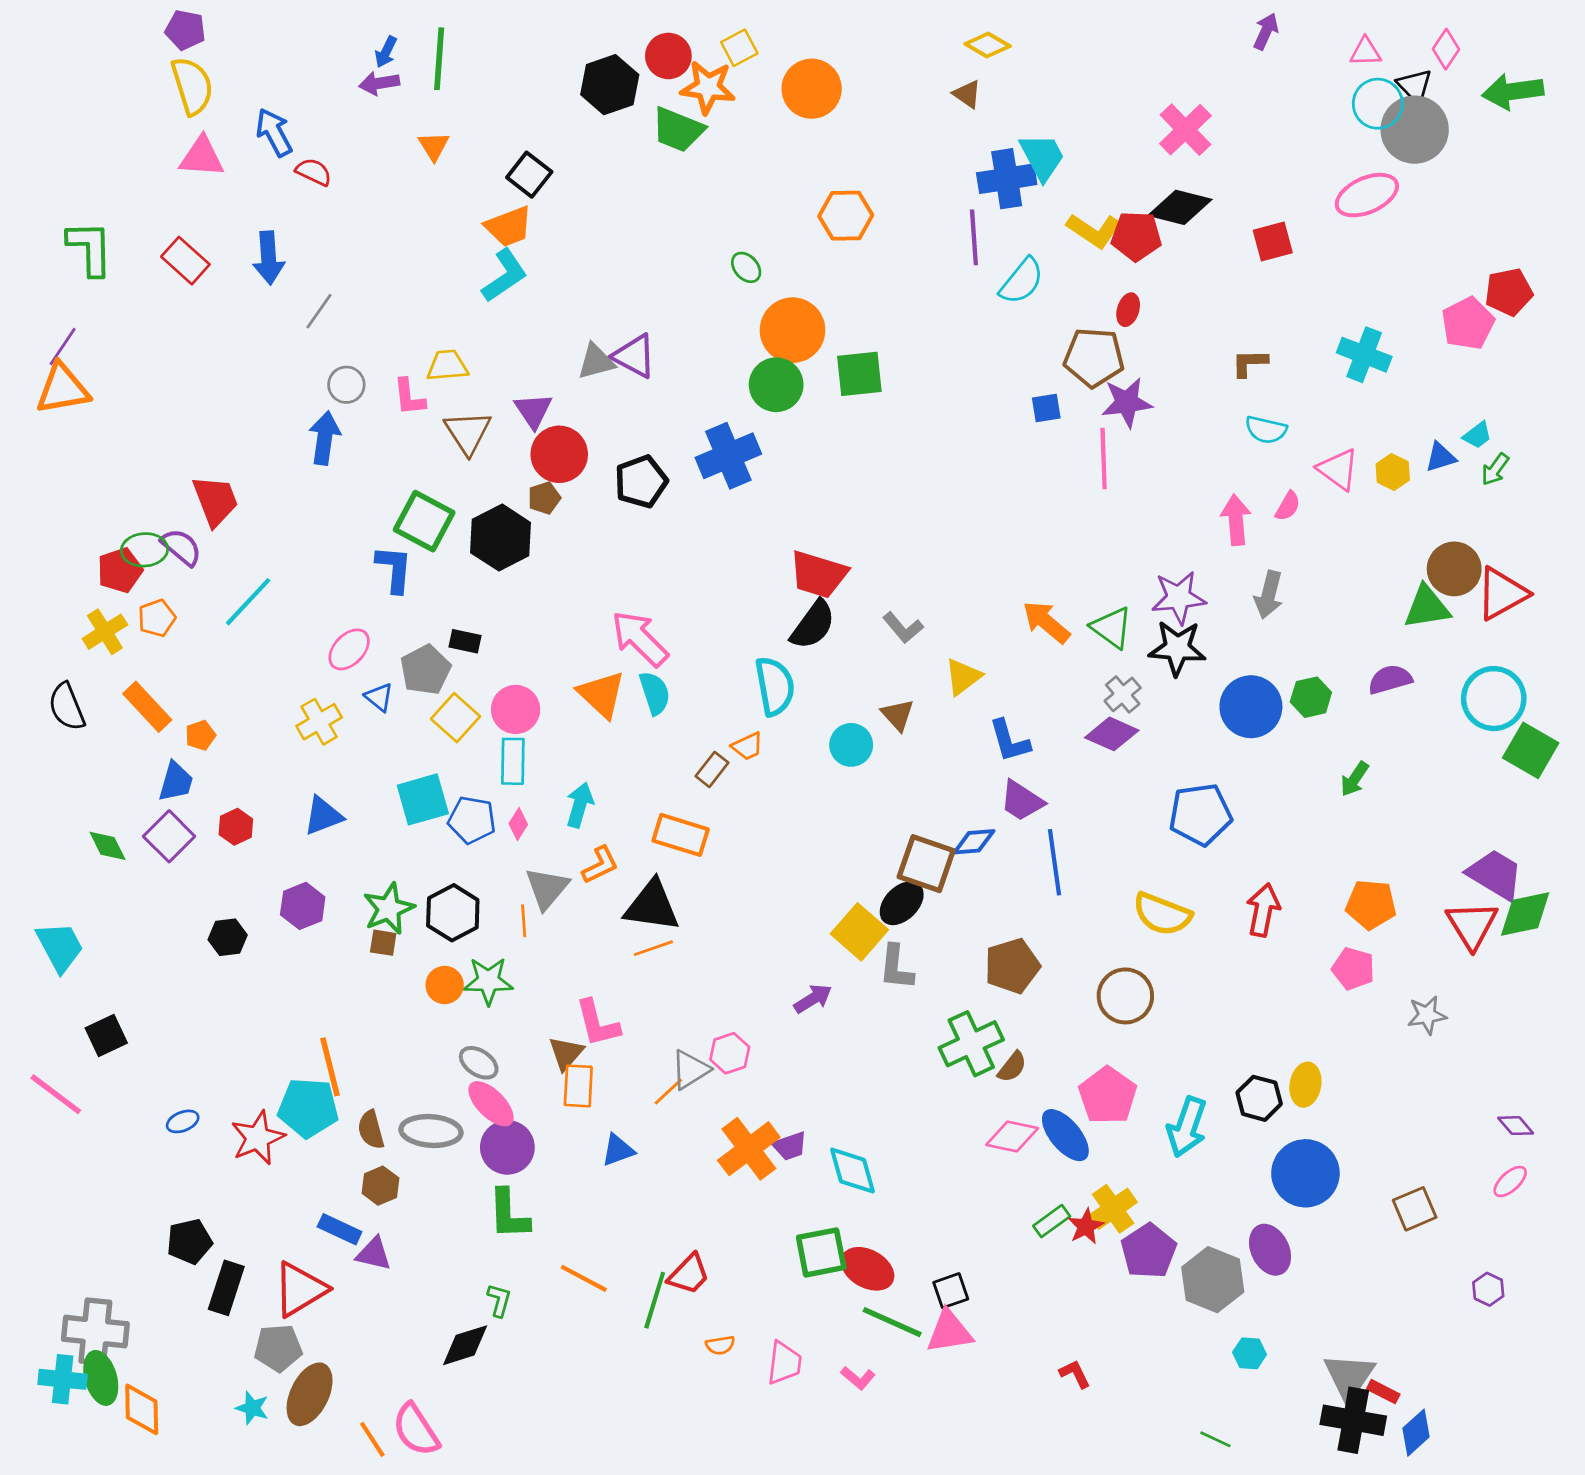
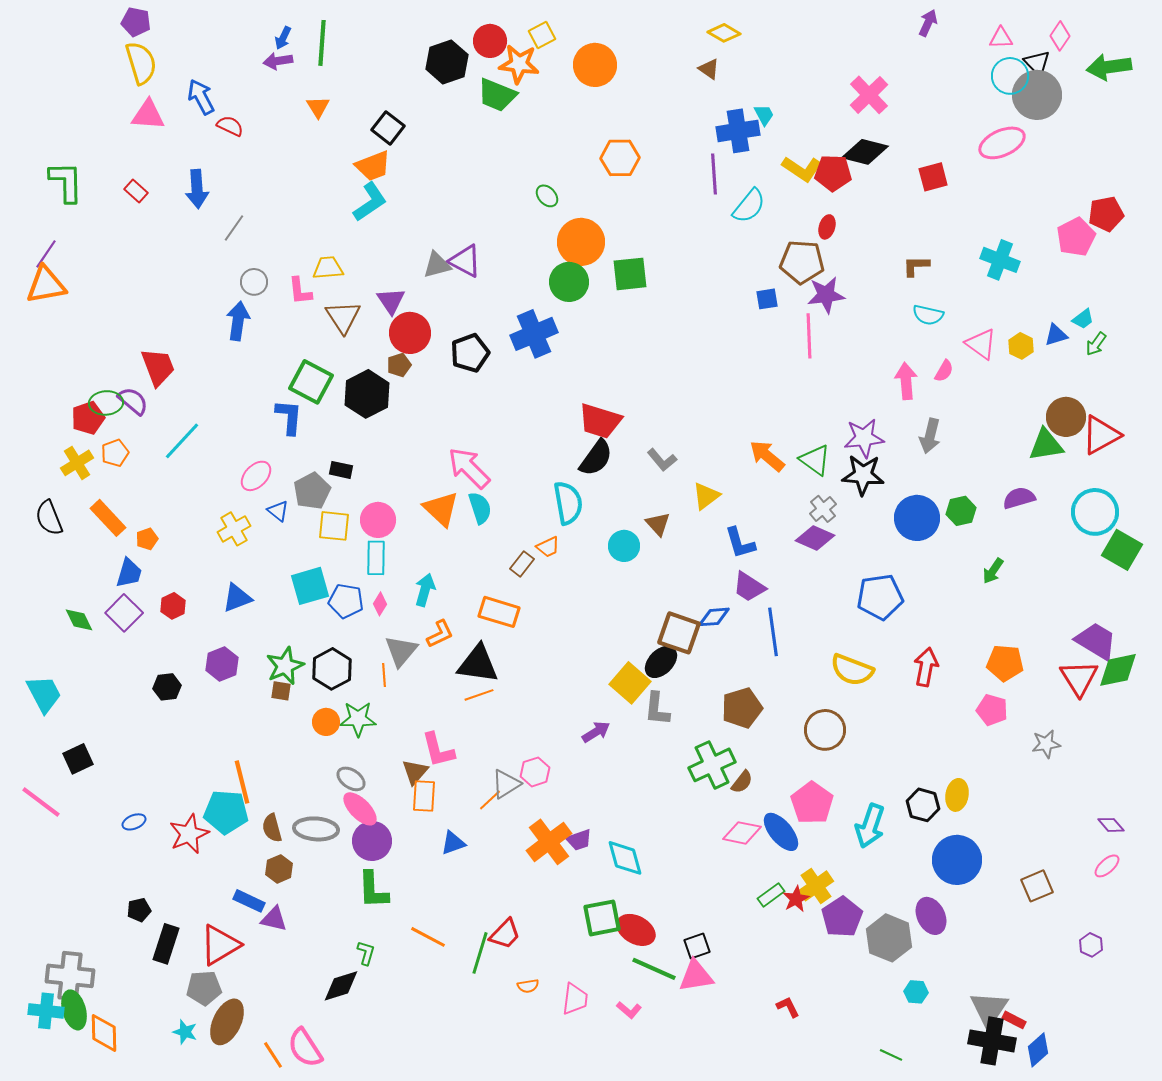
cyan trapezoid: (1042, 157) -> (764, 115), size x0.6
red rectangle: (185, 261) -> (136, 191), size x0.7
yellow square: (456, 718) -> (334, 526), turned -36
black pentagon: (189, 1242) -> (139, 910), size x0.7

